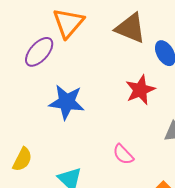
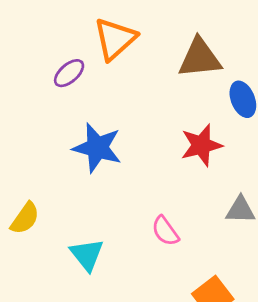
brown triangle: (130, 28) -> (200, 58), turned -36
purple ellipse: (39, 52) -> (69, 73), size x0.7

